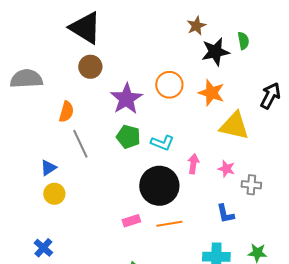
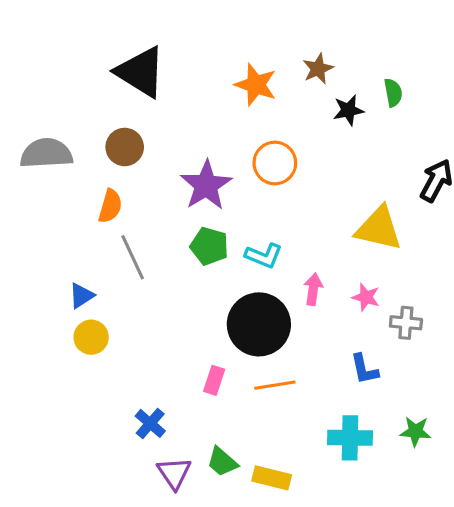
black star: (215, 52) -> (348, 110), size x0.7
brown circle: (90, 67) -> (125, 147), moved
orange star: (211, 93) -> (256, 85), moved
pink rectangle: (131, 221) -> (214, 380), turned -54
blue cross: (43, 248) -> (150, 423), moved

